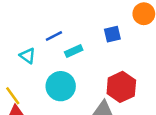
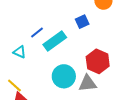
cyan rectangle: (74, 51) -> (55, 41), size x1.6
cyan circle: (61, 86) -> (64, 76), moved

